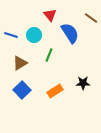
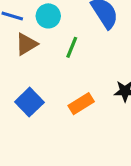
brown triangle: (20, 63) -> (26, 44), moved

